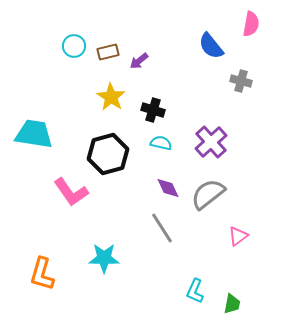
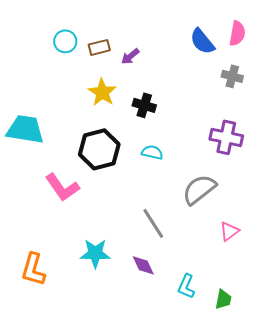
pink semicircle: (251, 24) -> (237, 33), moved
purple cross: (211, 142) -> (226, 137), moved, turned -36
cyan semicircle: (161, 143) -> (152, 152), moved
purple diamond: (168, 188) -> (143, 265), moved

